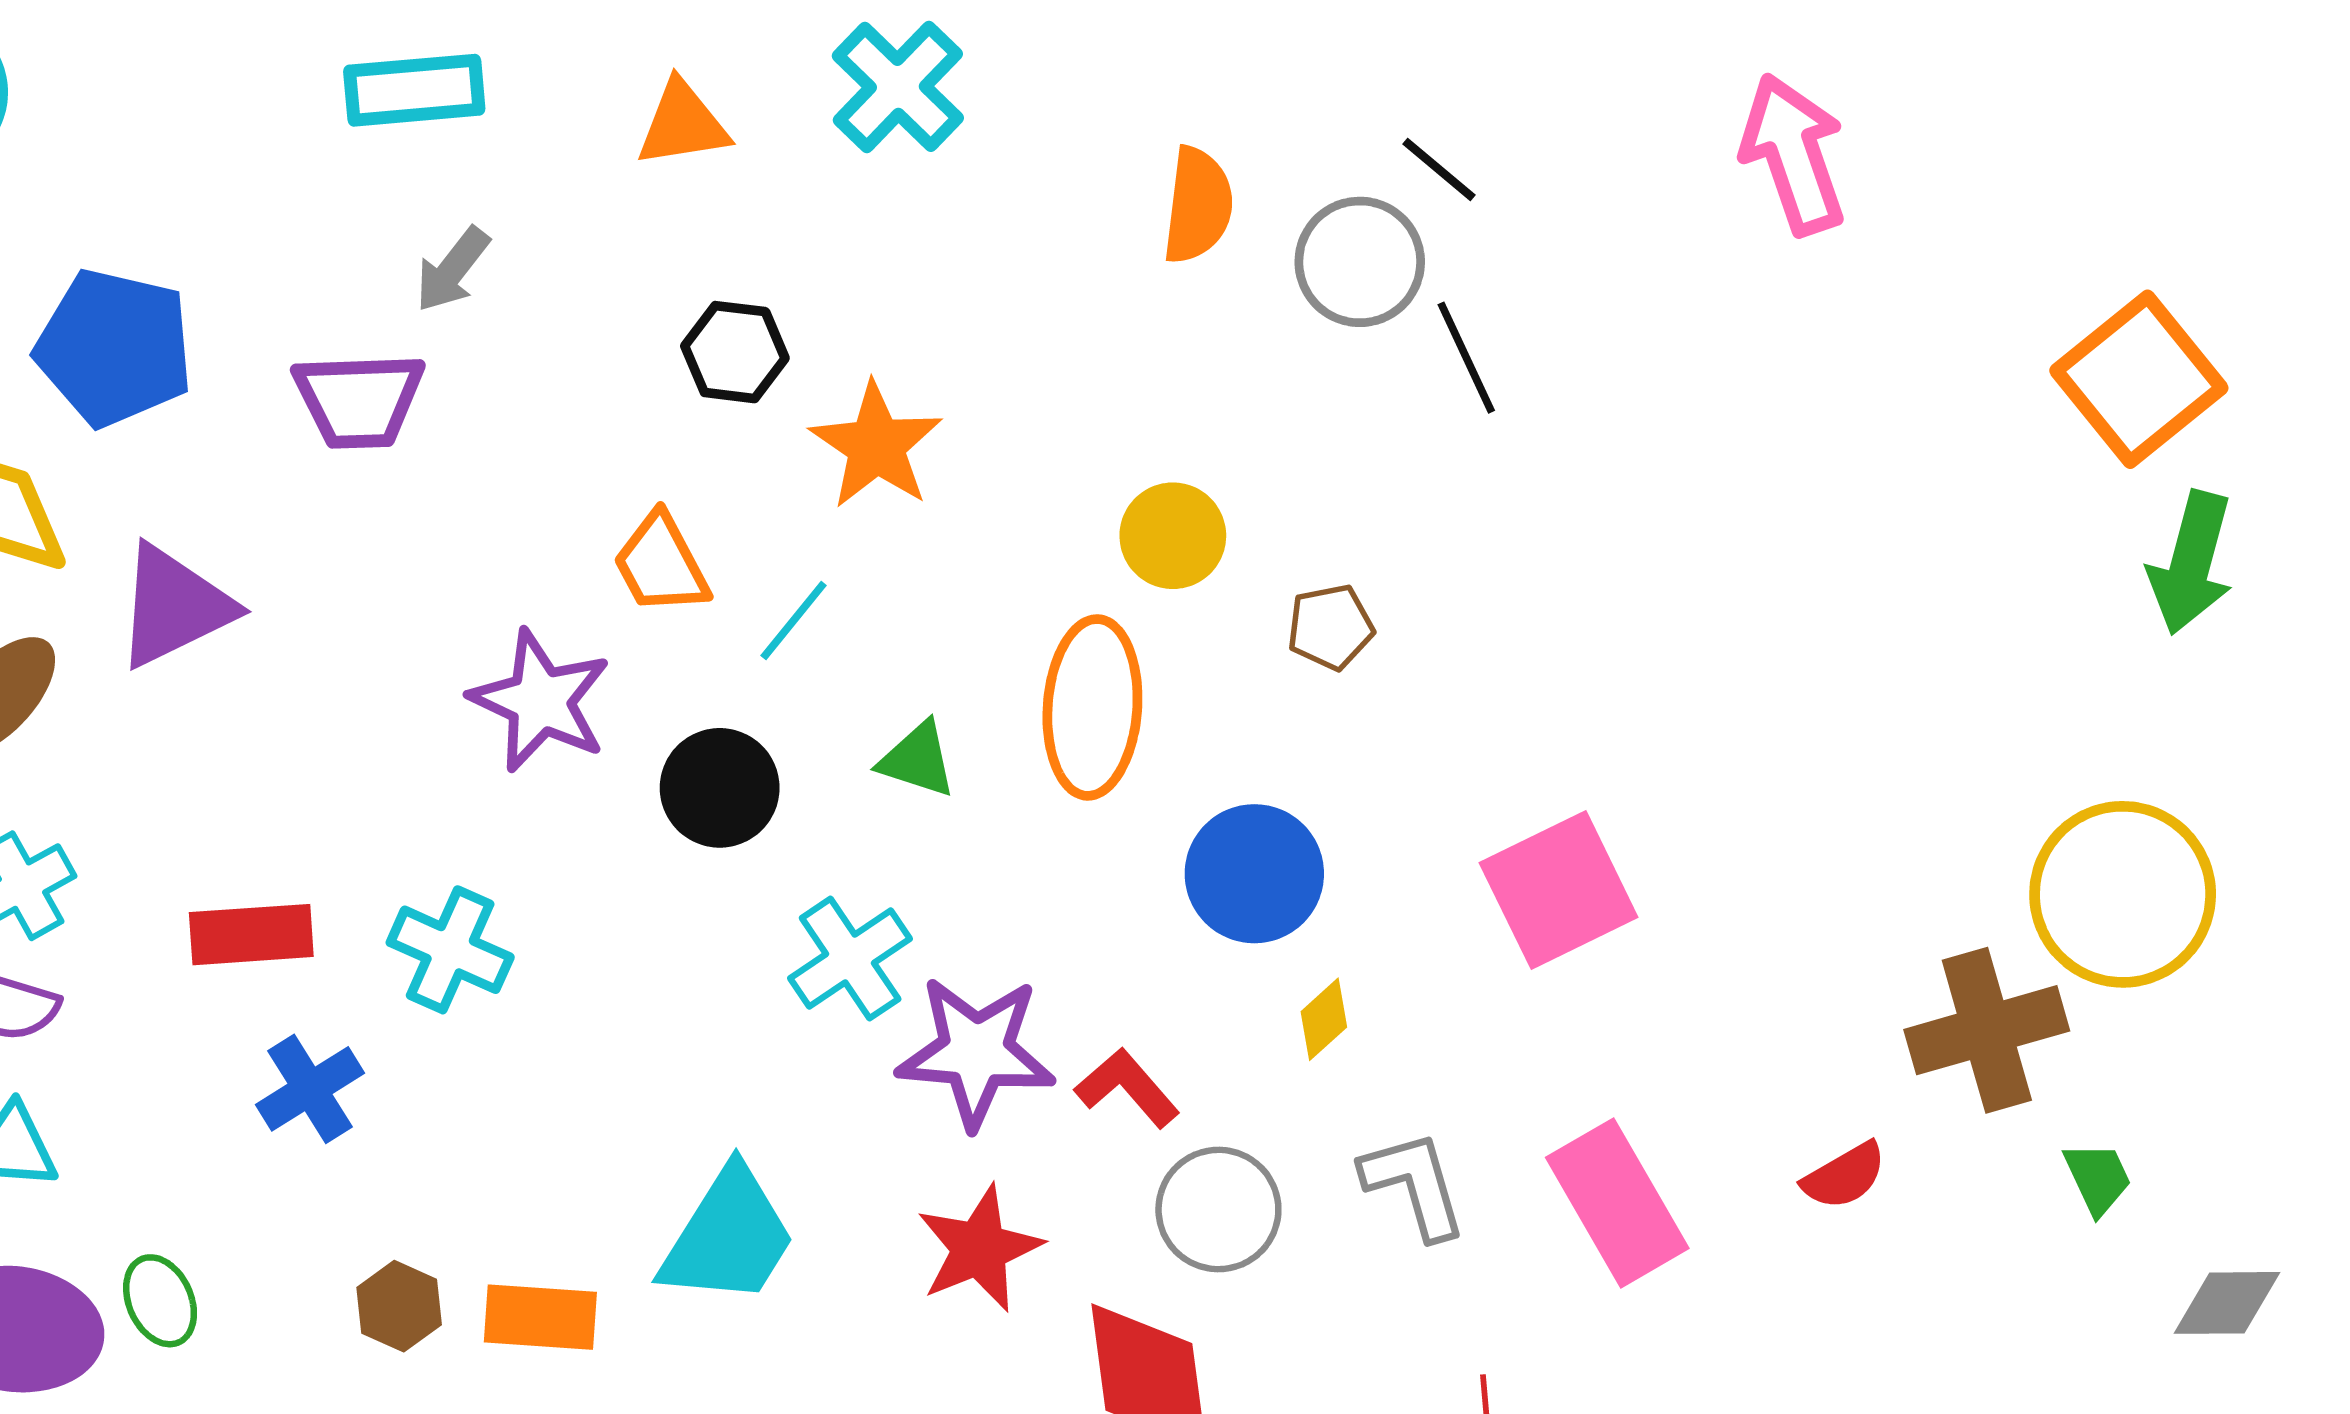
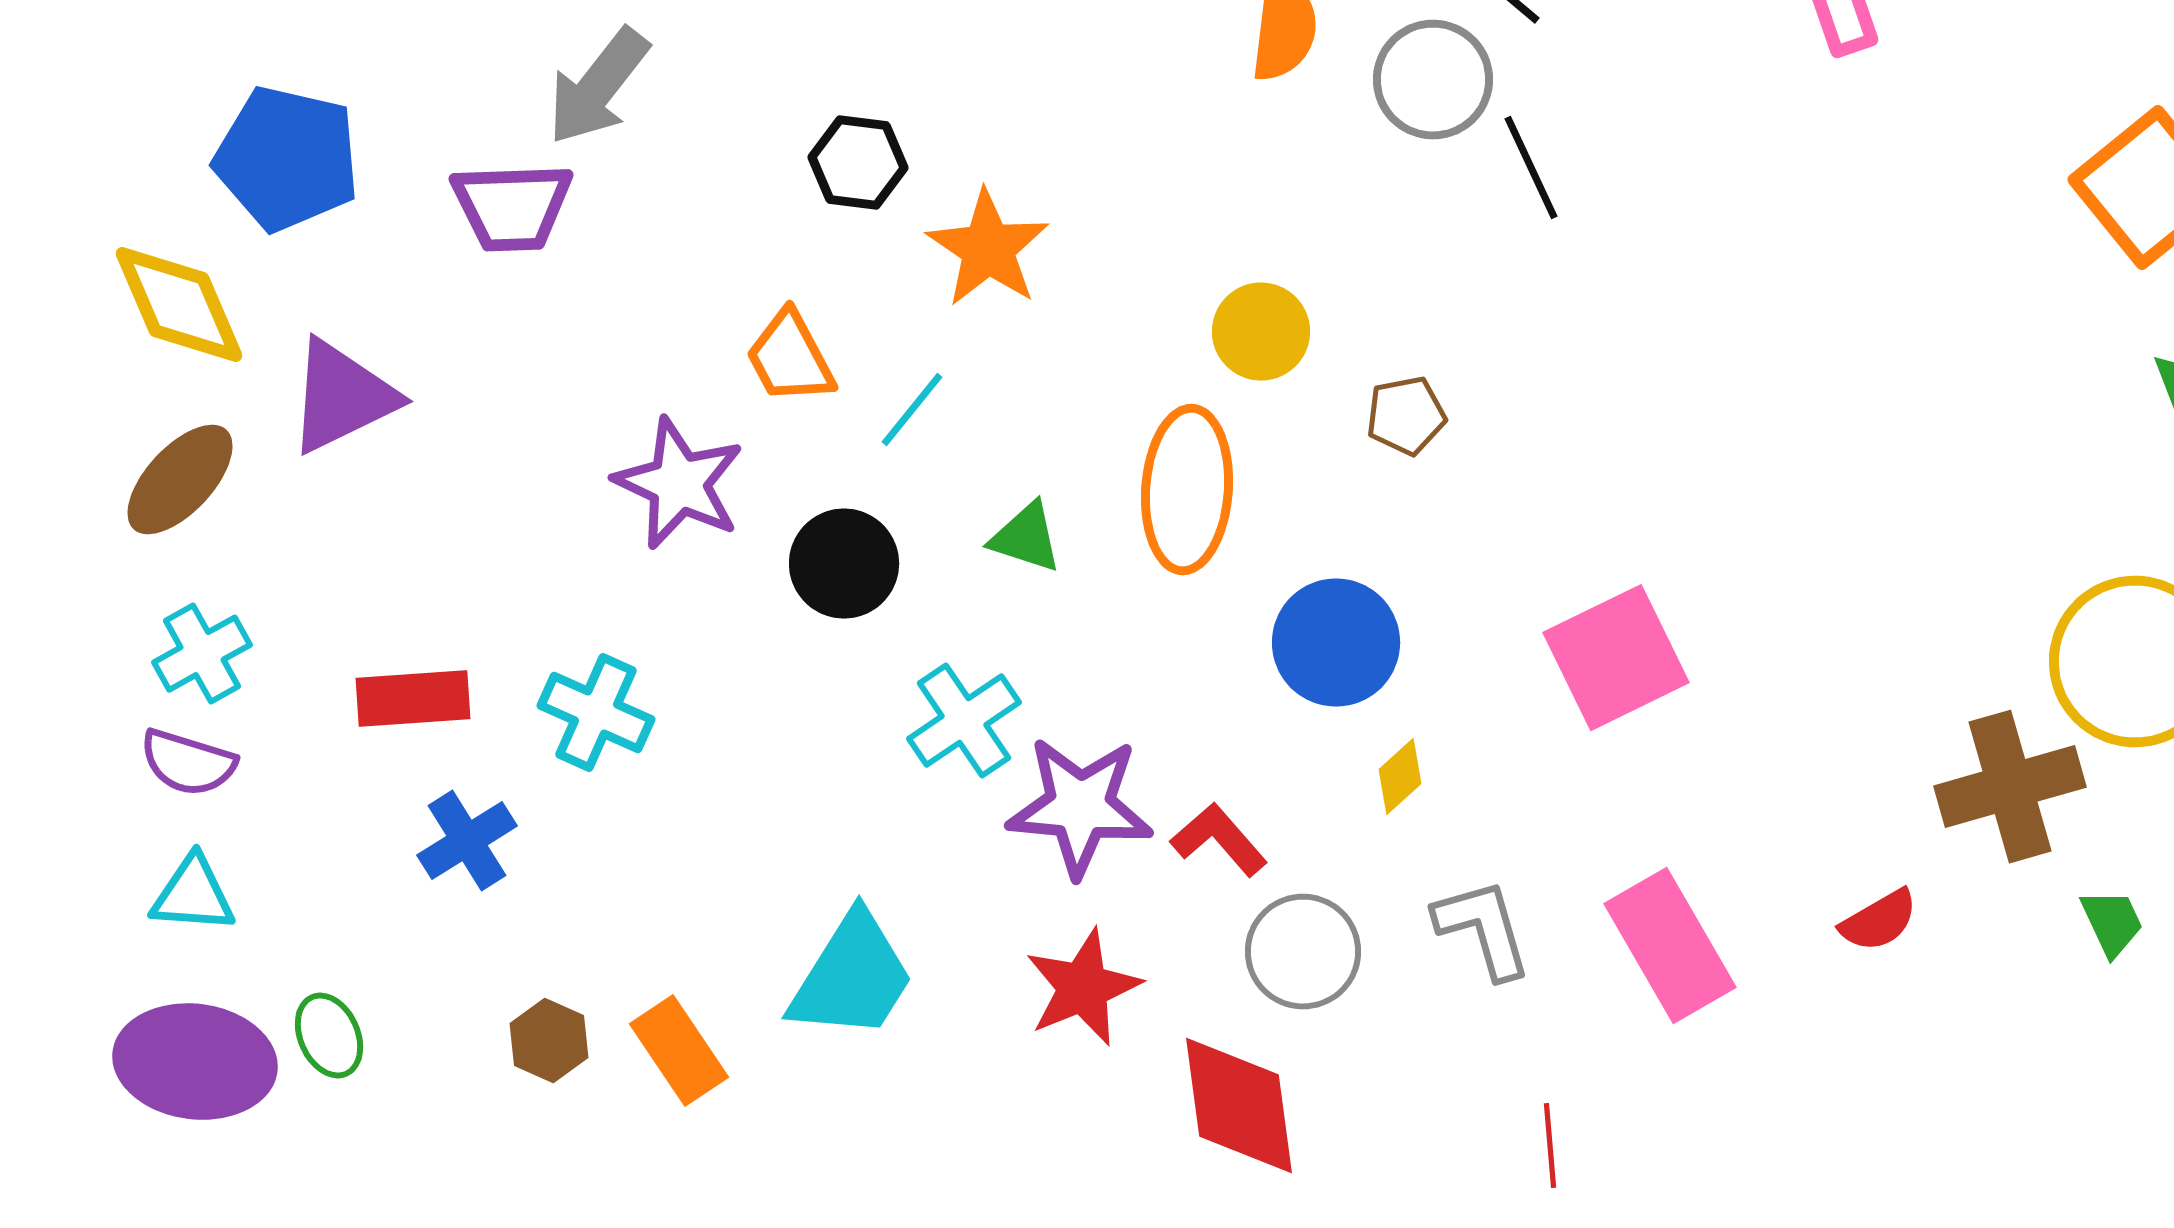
gray arrow: (452, 270) -> (598, 87), size x1.5
orange rectangle: (540, 1317) -> (679, 1051), turned 52

